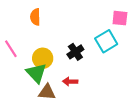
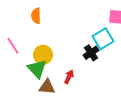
black cross: (75, 52) -> (91, 53), moved
red arrow: (70, 82) -> (69, 77), turned 112

